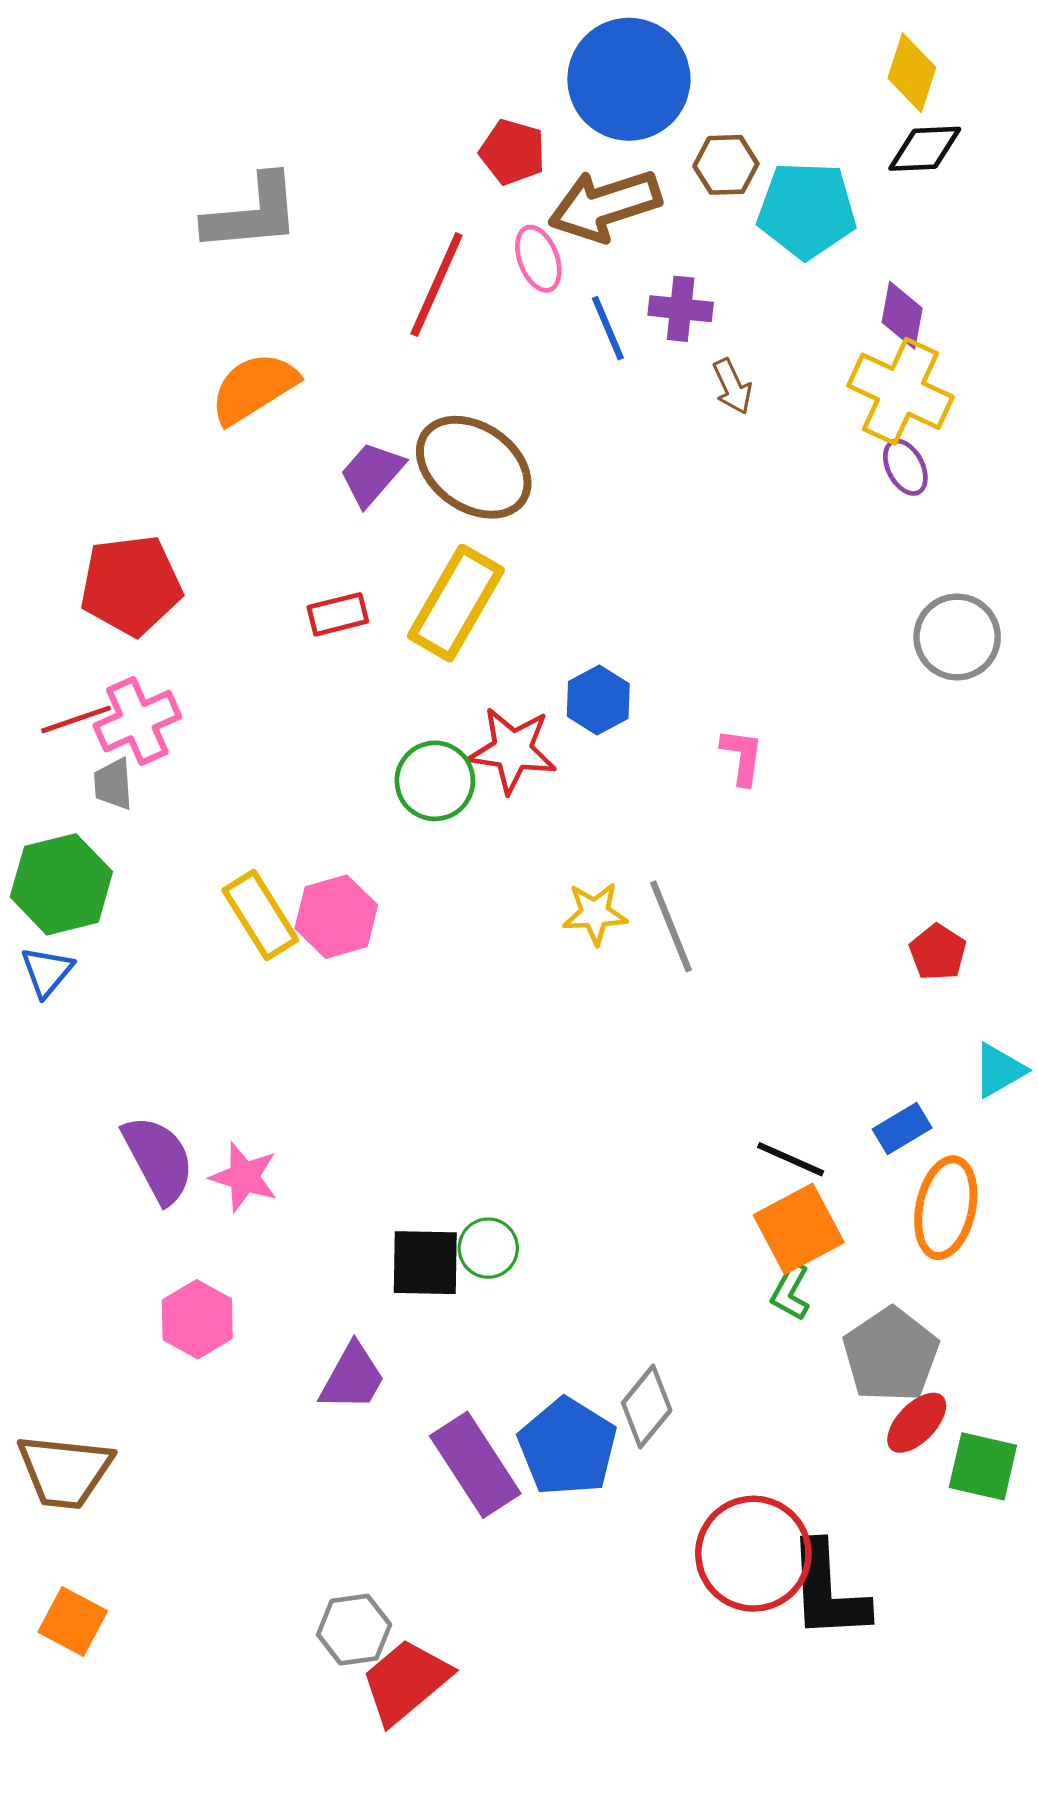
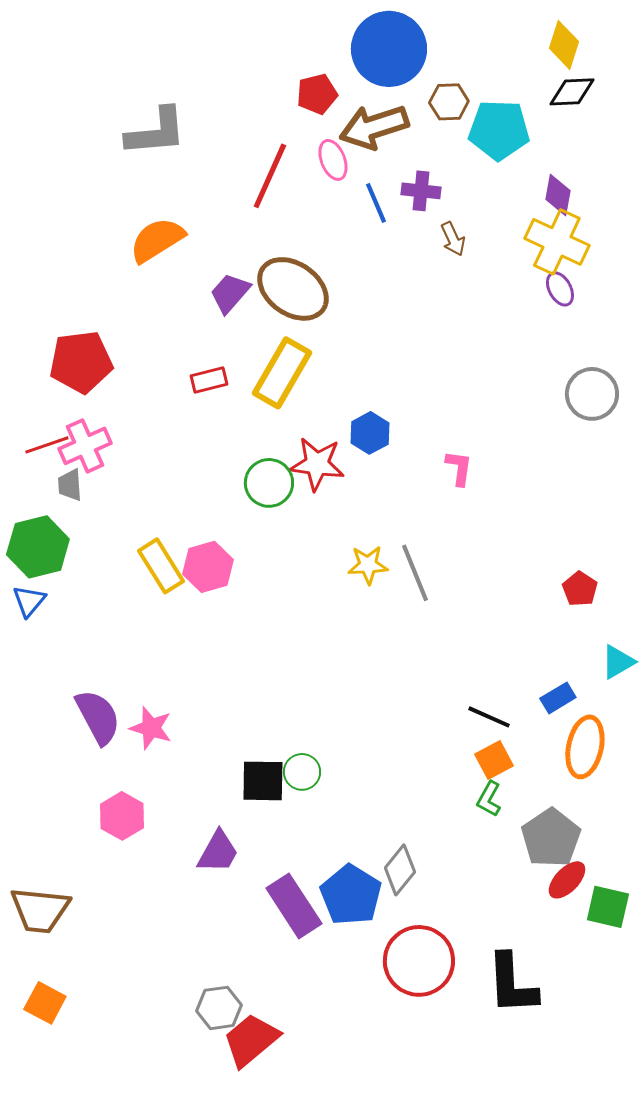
red pentagon: (513, 152) -> (317, 94), turned -30
orange square: (799, 1229) -> (494, 760), size x0.7
red circle: (753, 1554) -> (419, 961), moved

